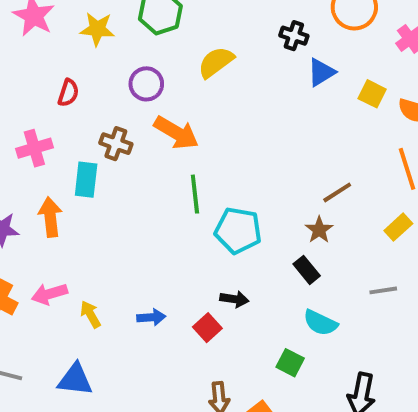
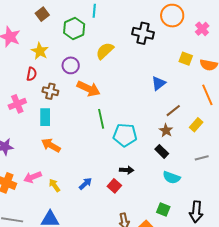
yellow star: (97, 29) -> (40, 51), moved, turned 30
black cross: (294, 36) -> (143, 33), size x1.5
blue triangle: (321, 72) -> (158, 83), moved
brown cross: (116, 144) -> (50, 91), moved
orange arrow: (50, 217) -> (51, 145), moved, turned -48
yellow rectangle: (398, 227) -> (196, 125), moved
blue arrow: (151, 317) -> (85, 184), turned -32
green square: (290, 363) -> (163, 209), moved

